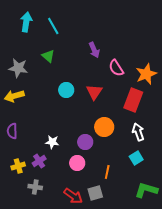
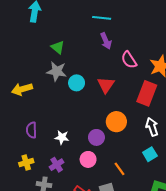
cyan line: (53, 26) -> (102, 18), moved, turned -54
gray star: (18, 68) -> (57, 71), moved
purple semicircle: (12, 131) -> (31, 130), moved
purple cross: (39, 161) -> (57, 165), moved
orange line: (107, 172) -> (120, 169), turned -48

